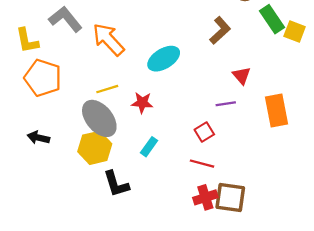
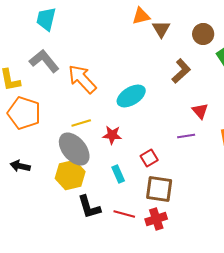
red square: (204, 132) -> (149, 158), moved
cyan rectangle: (149, 147) -> (118, 174), turned -60
red line: (202, 164) -> (124, 214), moved
red cross: (205, 197) -> (156, 219), moved
brown square: (230, 197) -> (159, 189), moved

